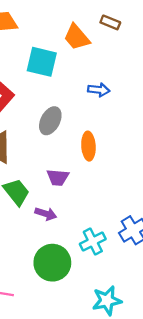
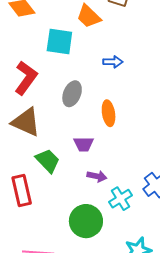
purple arrow: (46, 214) -> (97, 176), moved

